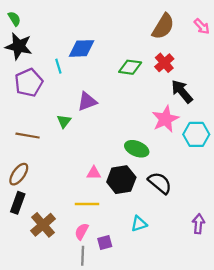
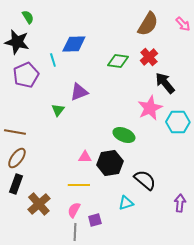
green semicircle: (14, 19) -> (28, 17), moved
brown line: (28, 136) -> (15, 132), moved
black semicircle: (160, 183) -> (145, 180), moved

